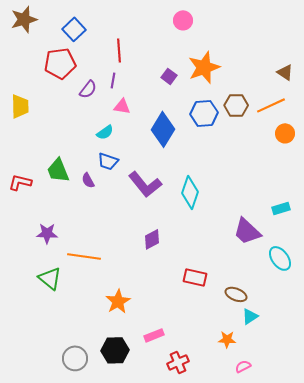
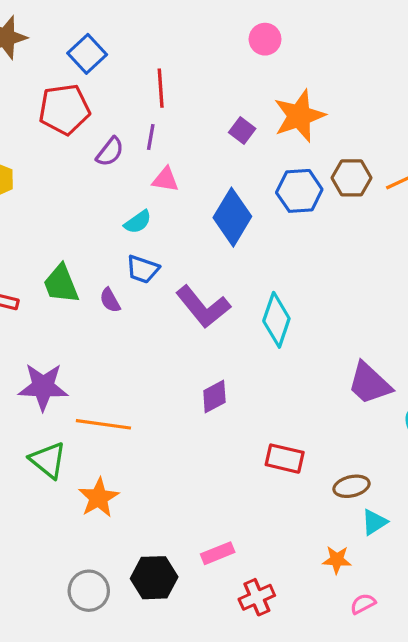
purple star: (47, 233) -> (43, 387), size x1.4
brown ellipse: (236, 294) -> (351, 486), turned -35
orange star: (118, 301) -> (99, 498), moved

